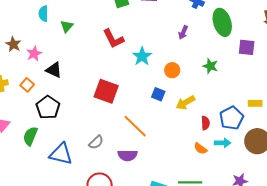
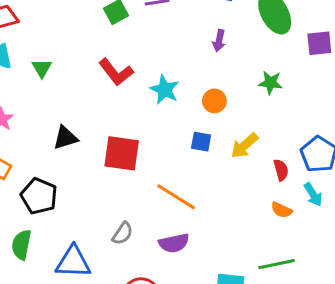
black triangle: (54, 70) -> (65, 138), moved, turned -30
cyan arrow: (223, 143) -> (313, 195), turned 70

